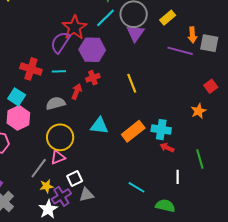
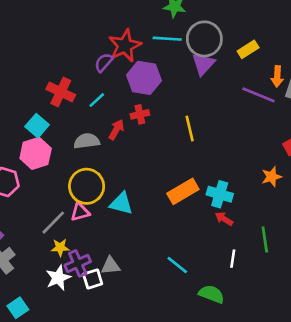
cyan line: (106, 18) -> (167, 39), turned 40
purple semicircle: (60, 42) -> (104, 62), size x0.7
cyan line: (59, 71) -> (97, 100), turned -48
cyan triangle: (99, 126) -> (121, 203), moved
white square: (75, 179) -> (93, 279), moved

